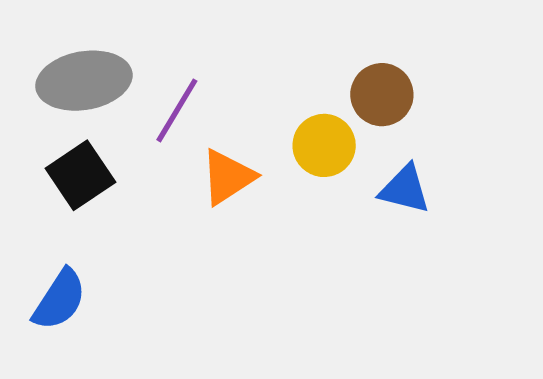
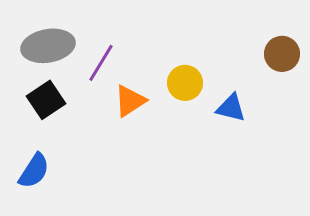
brown circle: (382, 95) -> (282, 54), moved

